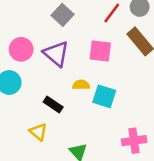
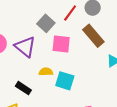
gray square: (63, 15) -> (46, 23), moved

